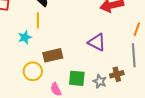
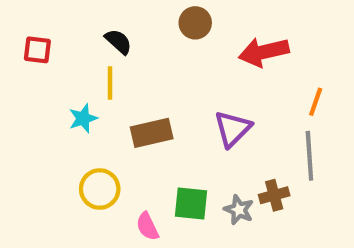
purple triangle: (97, 42) -> (233, 129), turned 48
brown rectangle: (53, 55) -> (152, 133), moved

